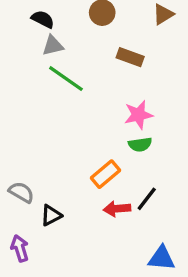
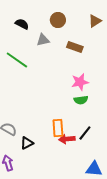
gray triangle: (53, 46) -> (43, 40), moved
green line: (66, 79) -> (17, 60), moved
orange rectangle: (105, 174) -> (58, 128), moved, turned -54

